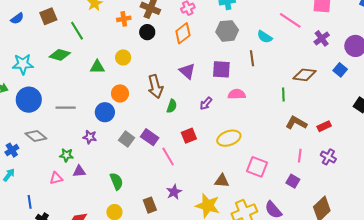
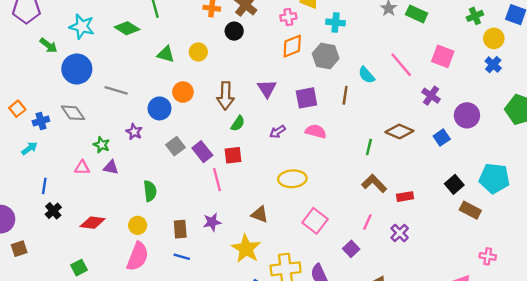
orange diamond: (183, 33) -> (292, 46), moved
purple cross: (322, 38) -> (431, 96), turned -35
purple square: (221, 69) -> (306, 98), turned -30
red square: (189, 136) -> (233, 155), moved
brown triangle: (222, 181) -> (260, 214), moved

